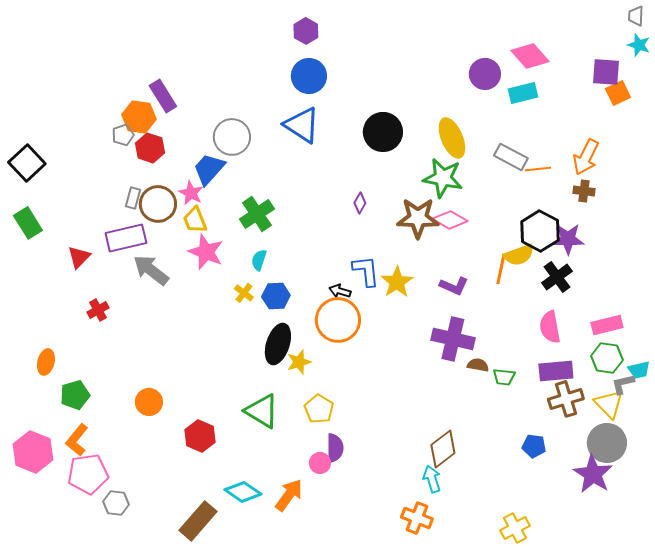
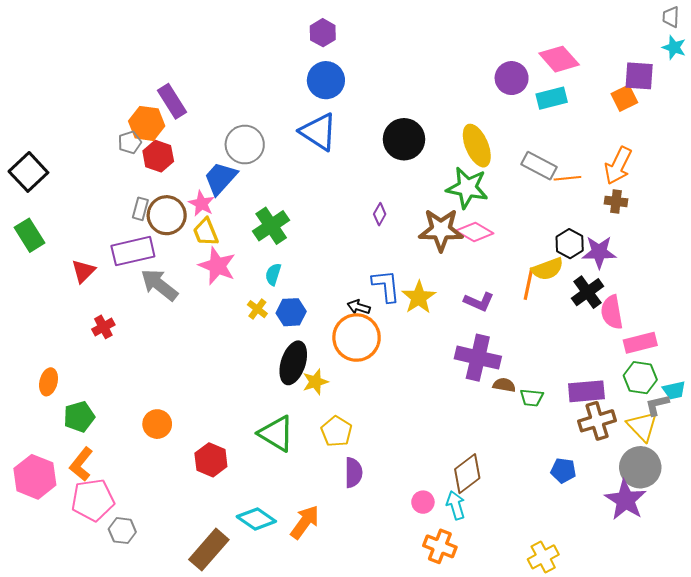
orange square: (618, 93) -> (624, 98), moved
black hexagon: (540, 231) -> (570, 244), size x0.7
pink semicircle: (550, 327) -> (612, 312), moved
pink circle: (320, 463) -> (423, 502), moved

